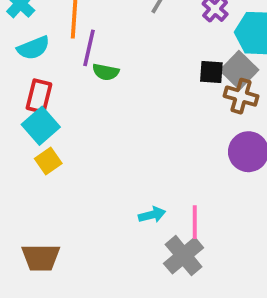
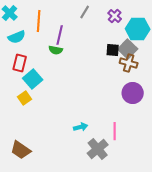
purple line: (89, 48) -> (60, 35), moved
cyan square: (41, 126) -> (33, 79), moved
pink line: (195, 222) -> (115, 131), moved
brown trapezoid: (41, 257) -> (21, 150), turned 35

